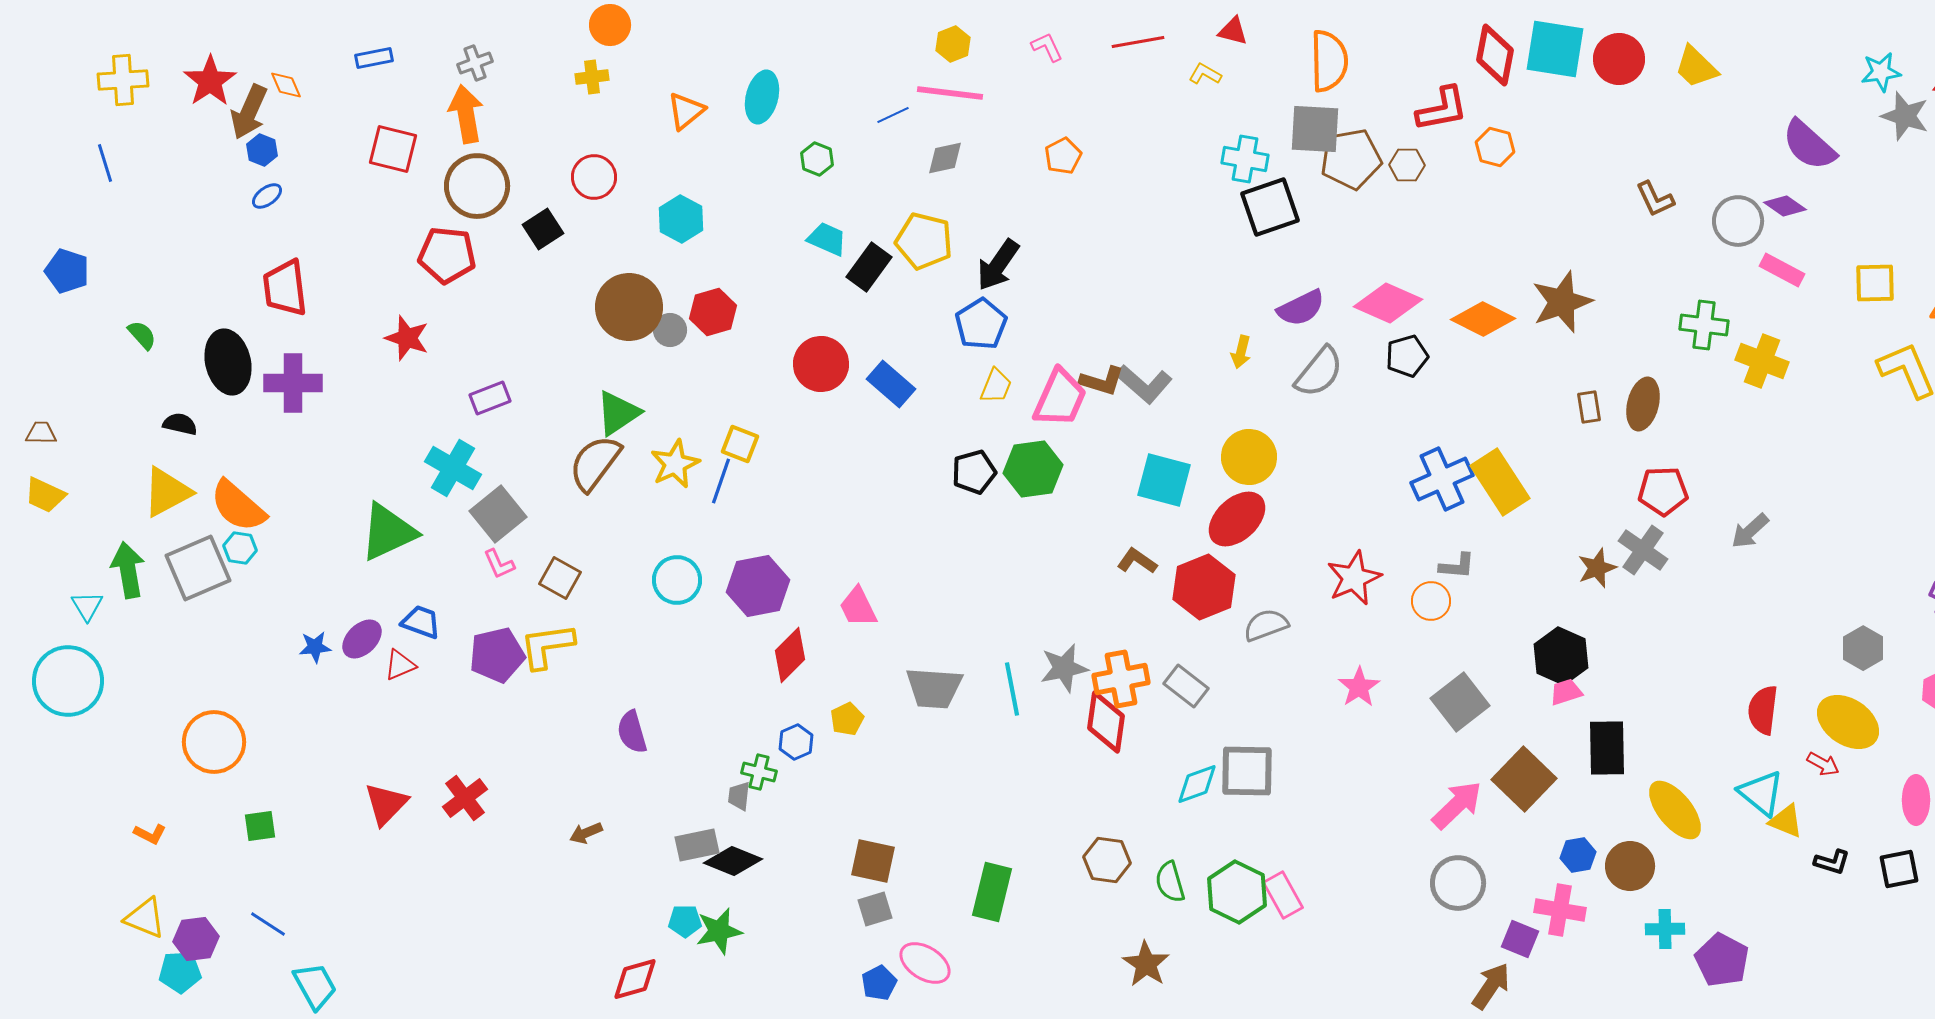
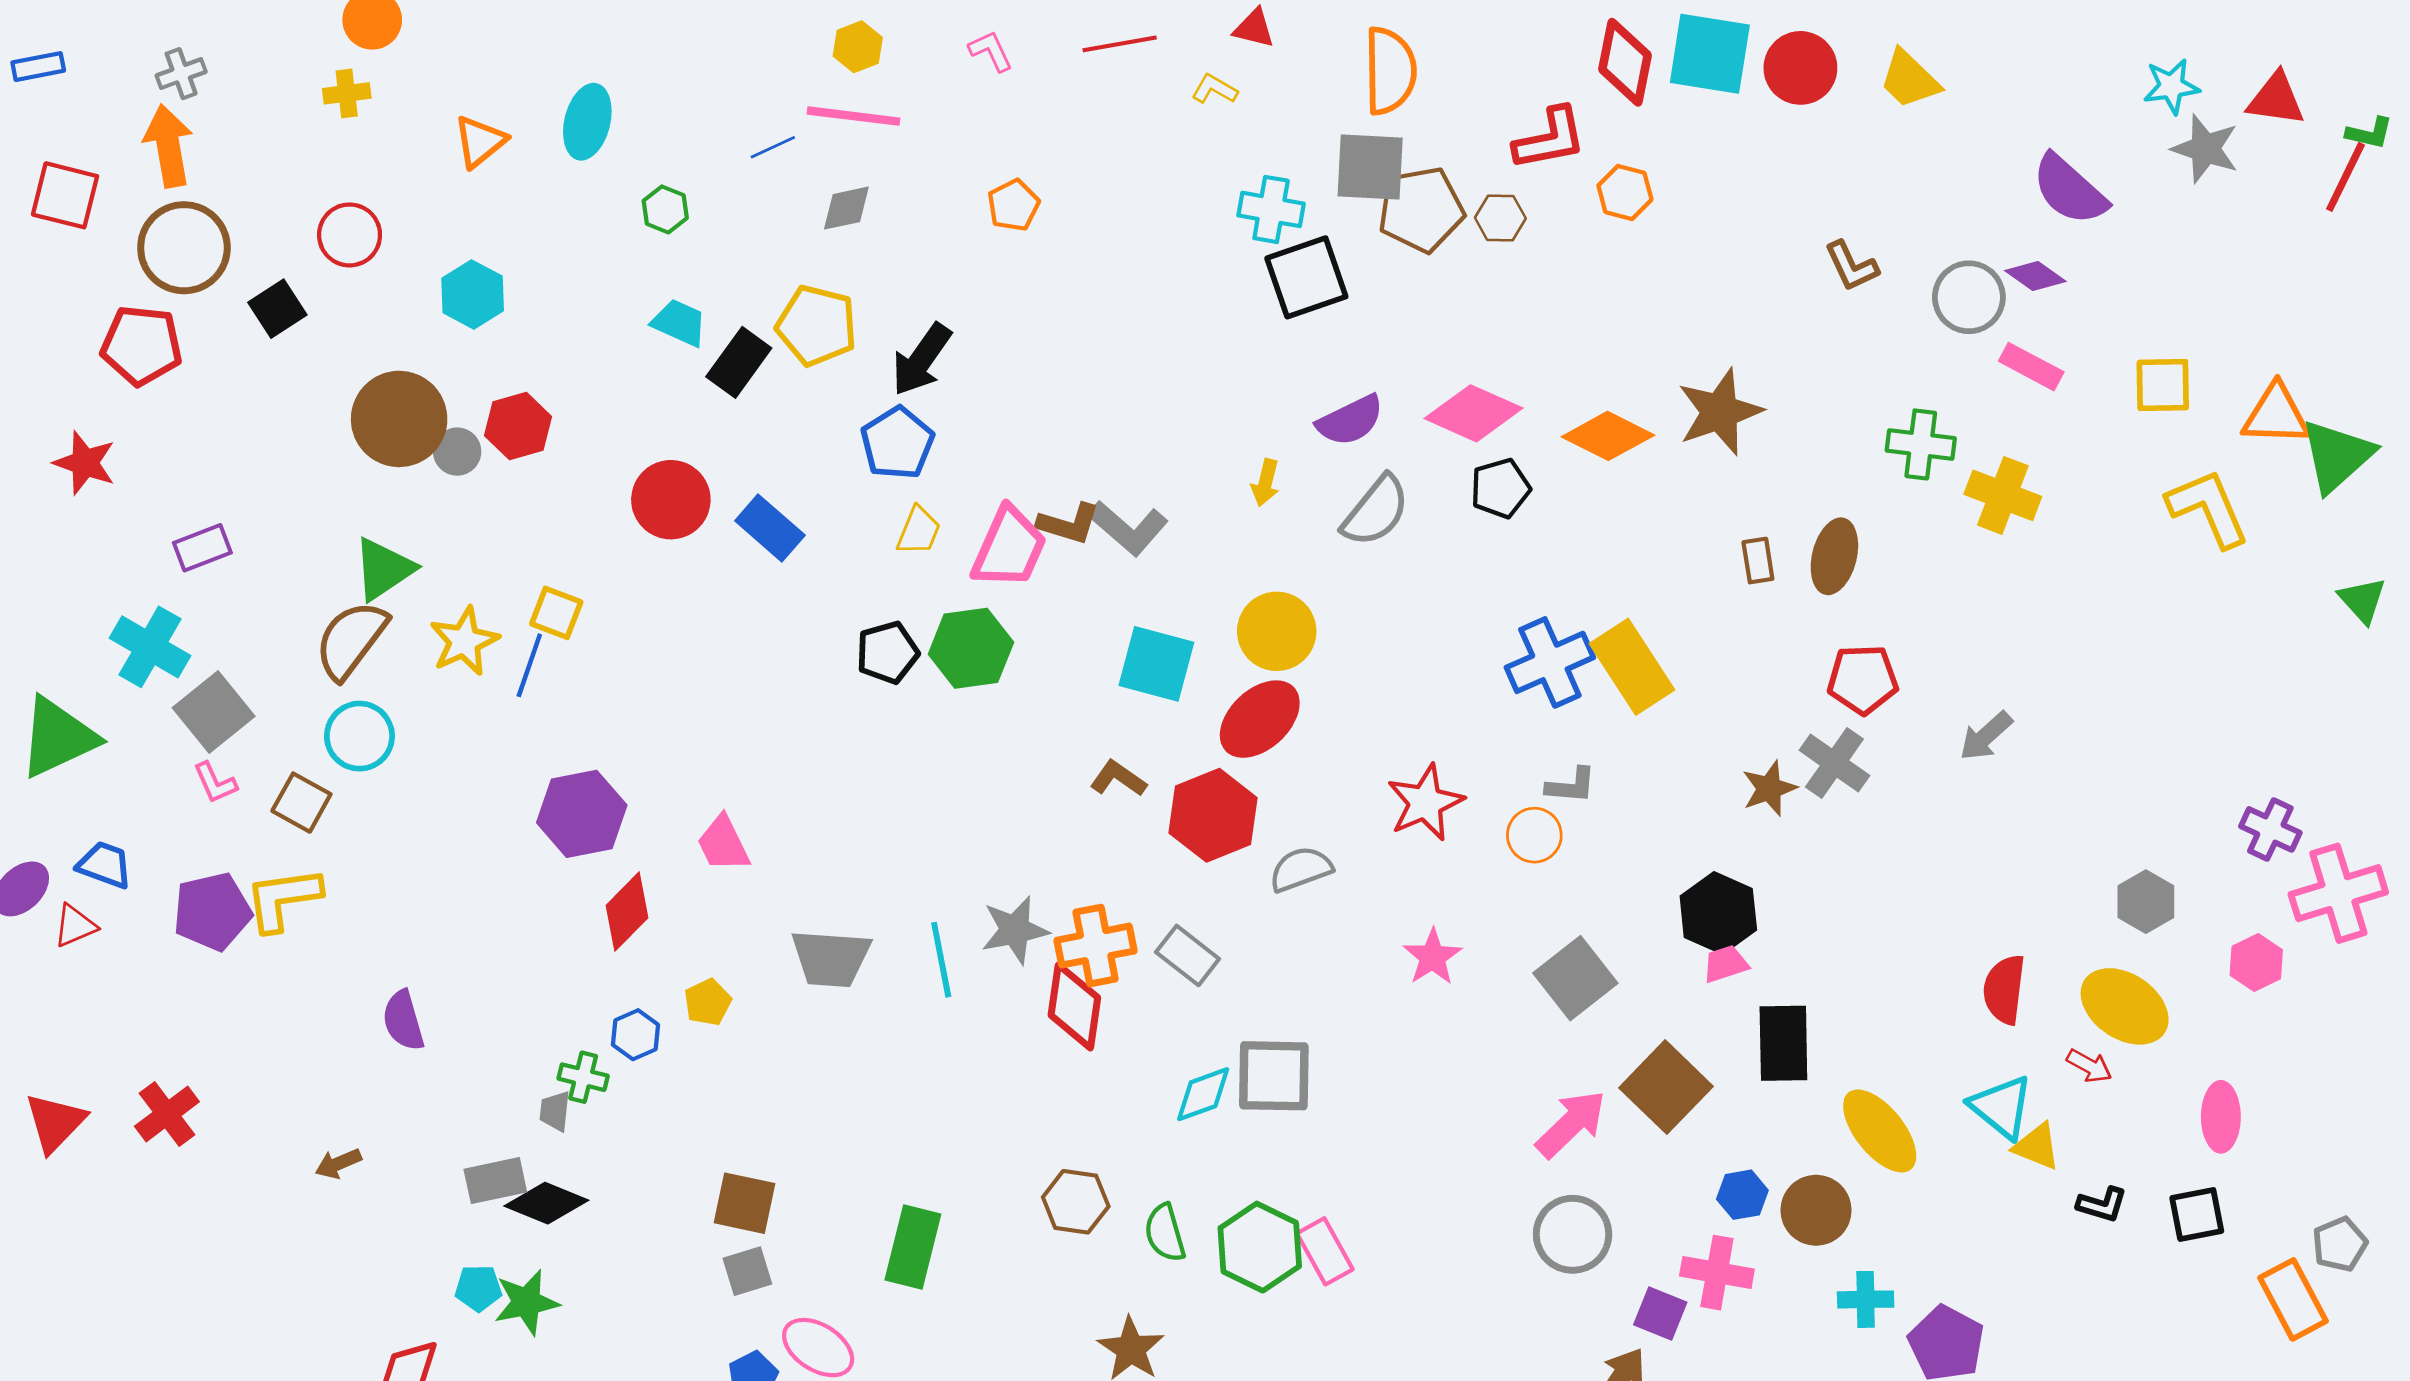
cyan circle: (677, 580) -> (359, 736), moved

